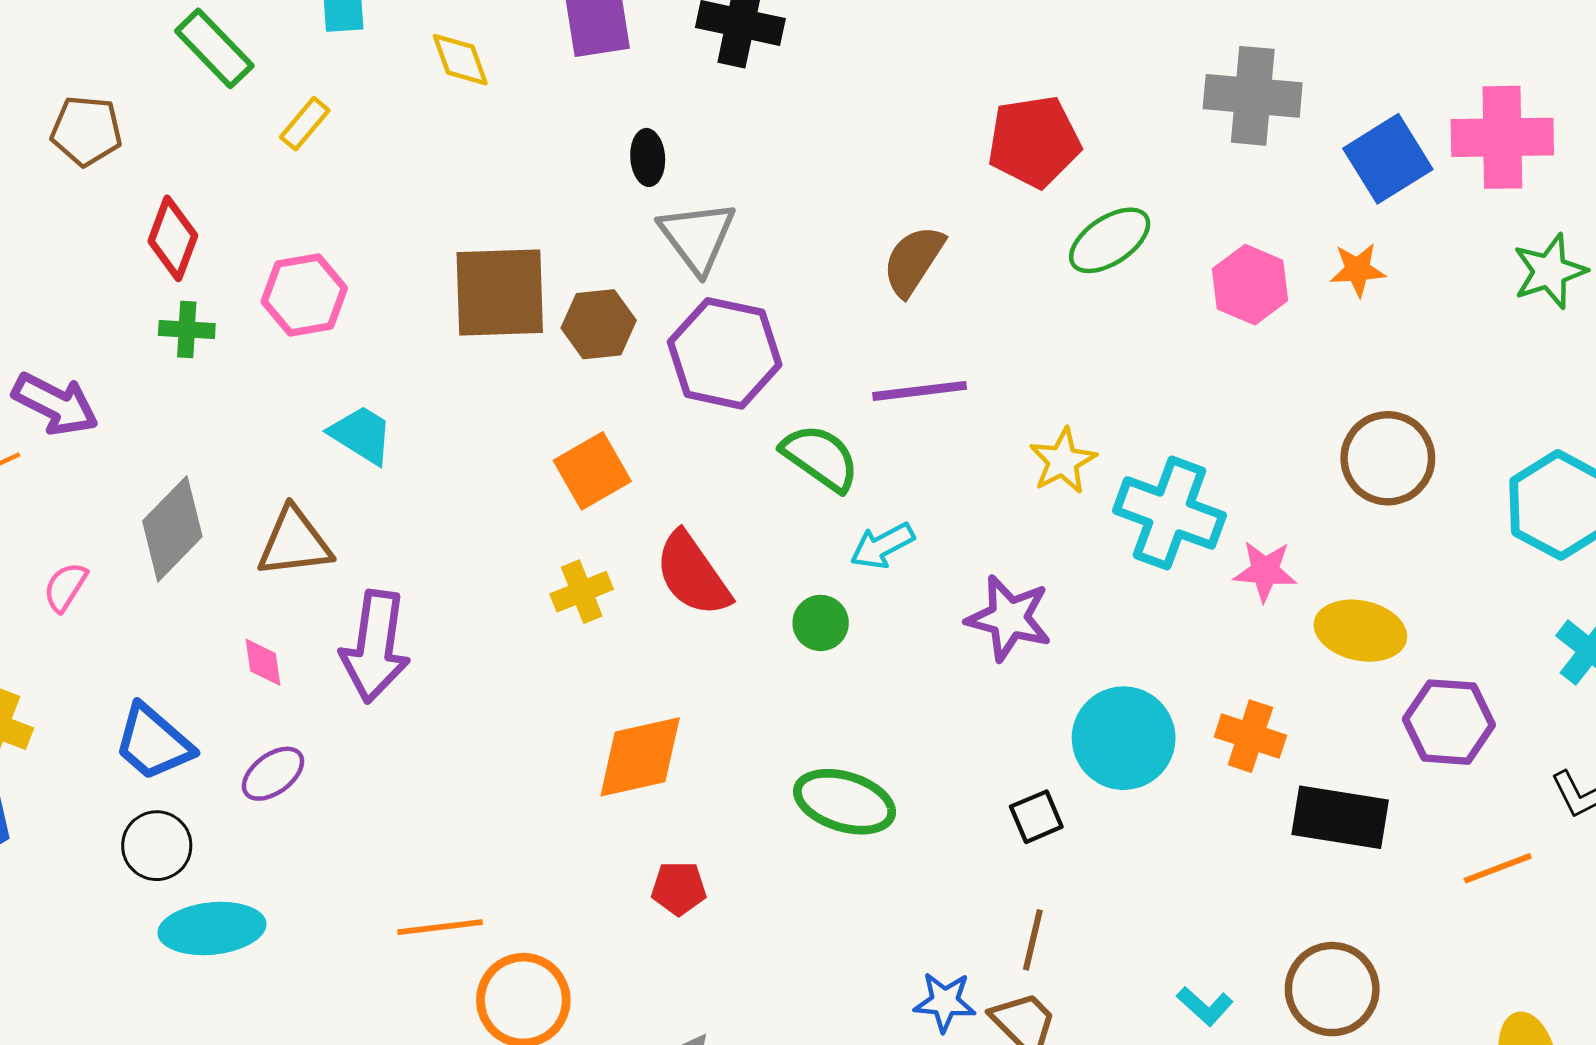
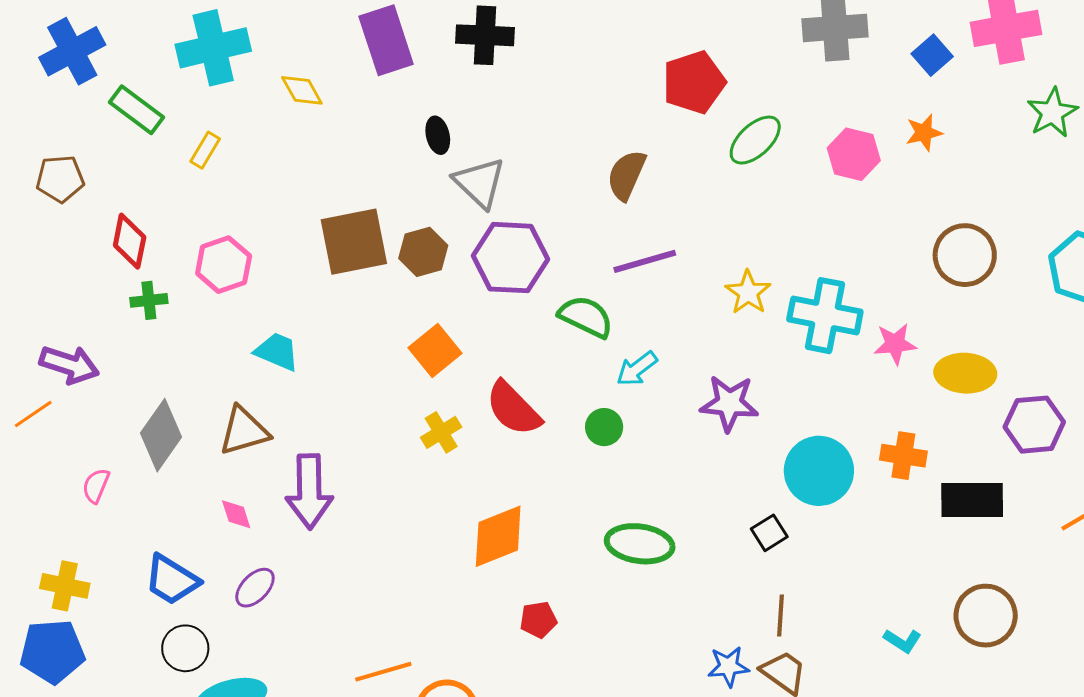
blue square: (1388, 159) -> (932, 55), size x0.7

